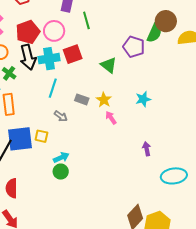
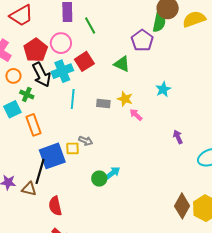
purple pentagon: (134, 47) -> (142, 40), turned 30
gray arrow: (61, 116) -> (86, 141), moved
cyan arrow: (61, 157) -> (113, 173), moved

